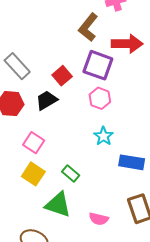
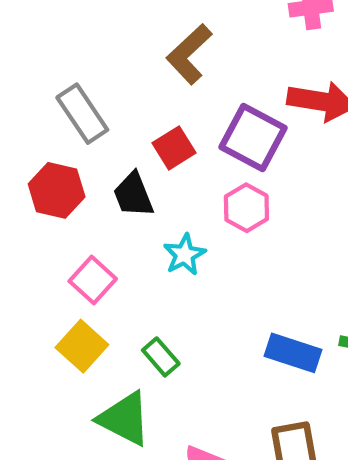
brown L-shape: (88, 27) -> (189, 54), moved
black trapezoid: (47, 100) -> (133, 195), turned -90
cyan star: (103, 136) -> (184, 255), moved

